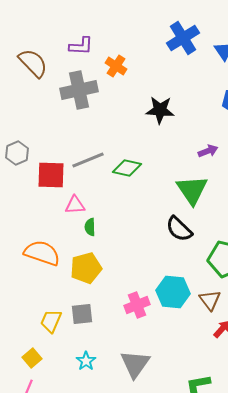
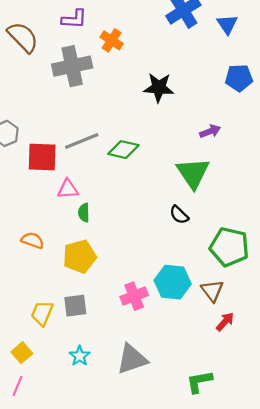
black semicircle: (179, 229) -> (179, 215), size x0.7
orange semicircle: (42, 253) -> (33, 240), size x0.6
gray triangle: (135, 364) -> (132, 359), turned 36

